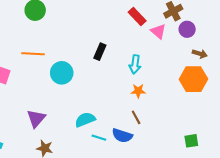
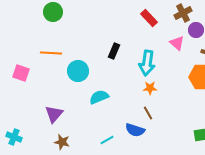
pink triangle: (158, 31) -> (177, 43), moved
cyan arrow: (135, 64) -> (147, 63), size x1.4
cyan semicircle: (85, 120) -> (99, 97), moved
cyan line: (99, 138) -> (107, 140), moved, turned -48

